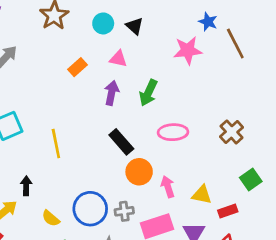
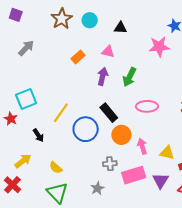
cyan circle: (103, 23) -> (90, 20), moved
black triangle: (134, 26) -> (120, 28), turned -40
yellow line: (56, 143) -> (61, 113), turned 45
black arrow: (26, 186) -> (38, 135), moved, turned 144
blue circle: (90, 209) -> (86, 129), moved

